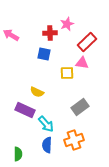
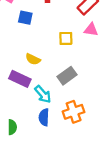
blue square: (44, 54) -> (25, 18), moved
pink triangle: (82, 63) -> (91, 30), moved
gray rectangle: (80, 107) -> (67, 76), moved

